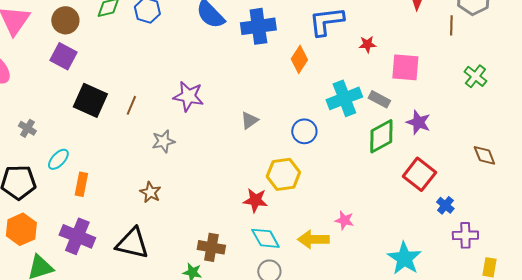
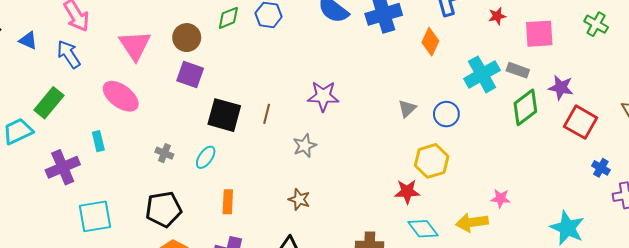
green cross: (475, 76) -> (596, 24), moved
gray triangle: (249, 120) -> (407, 108), moved
cyan ellipse: (58, 159) -> (206, 157), moved
red square: (419, 174) -> (581, 122), moved

